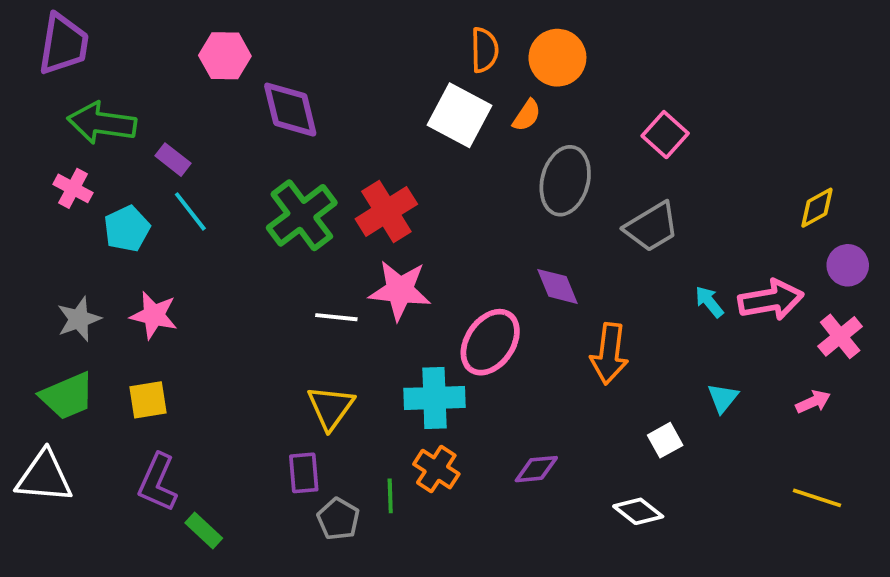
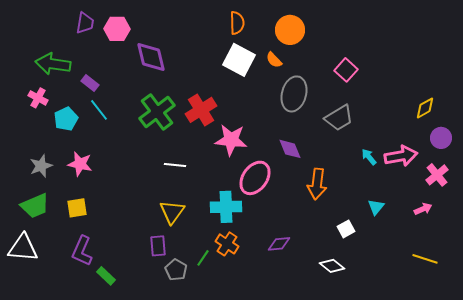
purple trapezoid: (63, 44) -> (85, 23), moved, size x0.7
orange semicircle: (484, 50) -> (237, 23), moved
orange semicircle: (527, 115) -> (274, 60), turned 102
pink star: (400, 290) -> (231, 140), moved
green line: (390, 496) -> (203, 258), turned 36

